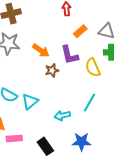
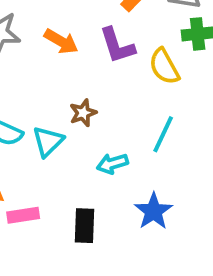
brown star: (52, 70) -> (83, 113), moved
blue star: (82, 142) -> (154, 211), turned -30
black rectangle: (45, 146) -> (85, 226), turned 42

